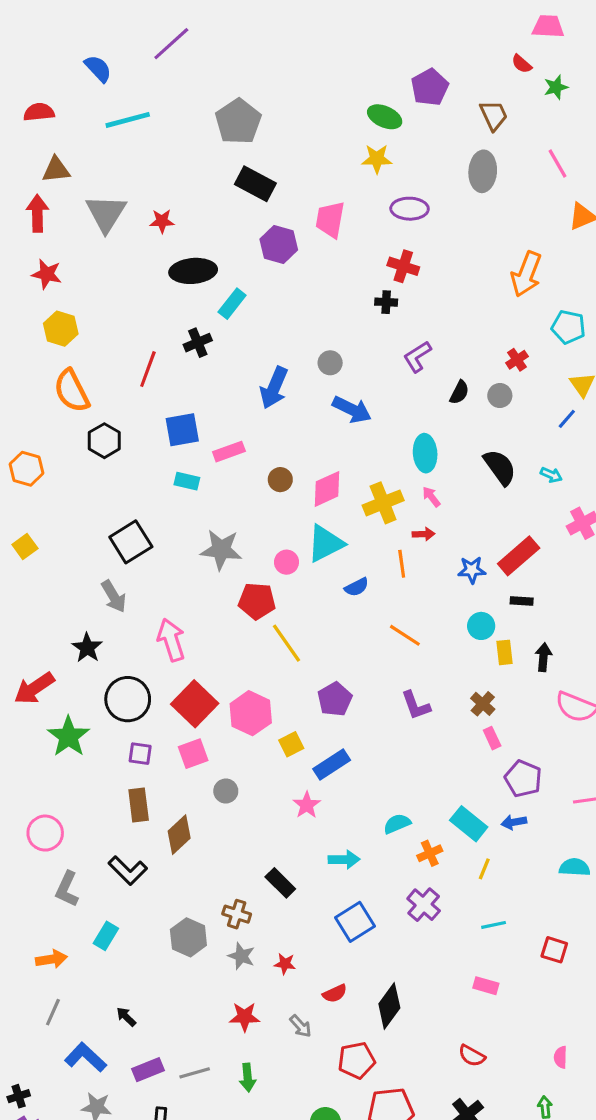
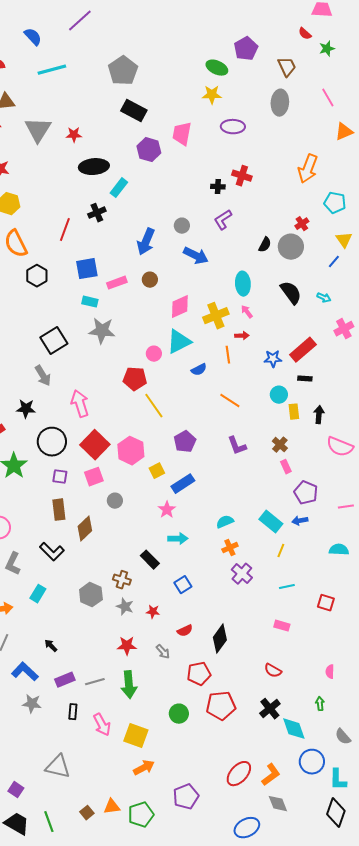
red cross: (403, 266) -> (242, 176), moved
purple L-shape: (417, 357) -> (223, 220), moved
gray circle: (500, 396) -> (291, 247), size x1.6
brown circle: (280, 480) -> (150, 280), moved
gray star: (221, 550) -> (102, 331), moved
black star: (87, 648) -> (26, 409), turned -30
orange cross: (430, 853) -> (230, 548), moved
cyan arrow: (344, 860) -> (178, 539), moved
blue square: (355, 922) -> (183, 585), moved, size x0.7
green arrow: (248, 1078) -> (129, 685), size x1.5

